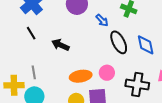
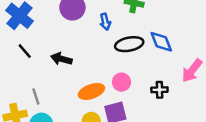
blue arrow: (102, 20) -> (105, 22), turned 40
black ellipse: (119, 42) -> (129, 44), turned -65
black cross: (137, 85) -> (159, 90), size x0.6

